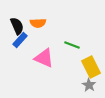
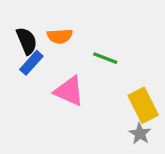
green line: (72, 45) -> (105, 58), moved

